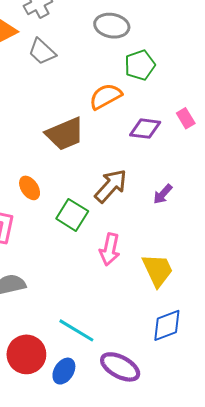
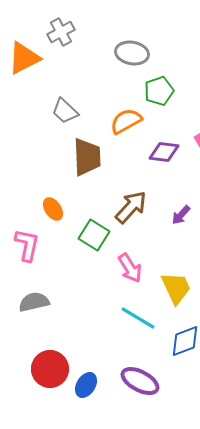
gray trapezoid: (42, 52) -> (65, 111), moved
brown trapezoid: (65, 134) -> (87, 157), turned -69
pink arrow: (110, 249) -> (130, 268), turned -44
cyan line: (76, 330) -> (138, 318), moved

